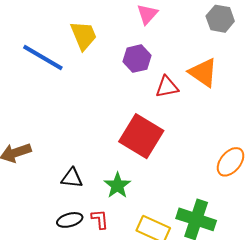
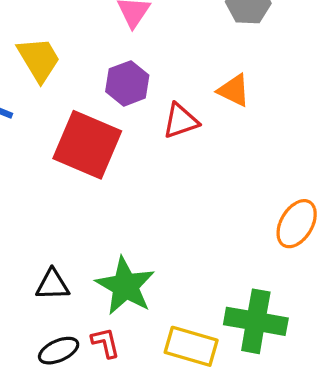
orange triangle: (203, 73) -> (234, 90), size x0.7
red square: (141, 136) -> (87, 145), moved
green star: (117, 185) -> (125, 286), size x1.4

